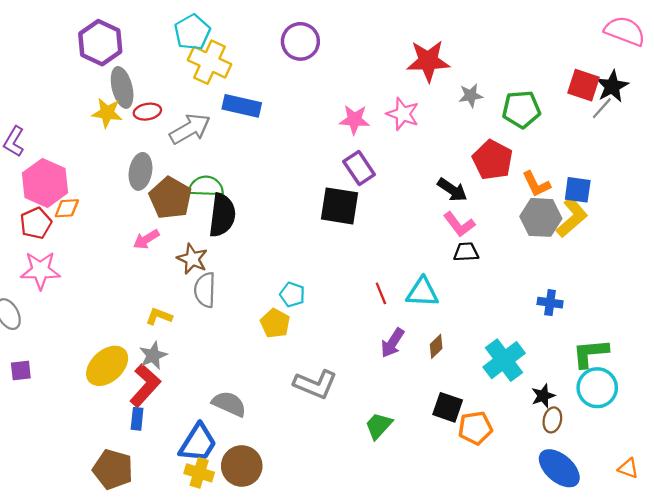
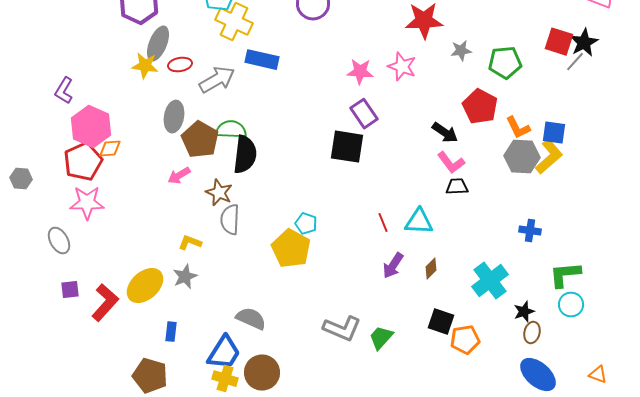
gray ellipse: (122, 87) -> (158, 44), turned 36
red pentagon: (36, 223) -> (83, 162), size x1.4
yellow pentagon: (275, 323) -> (291, 249), size x1.5
gray L-shape: (315, 384) -> (342, 329), moved
red L-shape: (145, 385) -> (105, 303), moved
cyan circle: (597, 388) -> (571, 305), size x0.7

